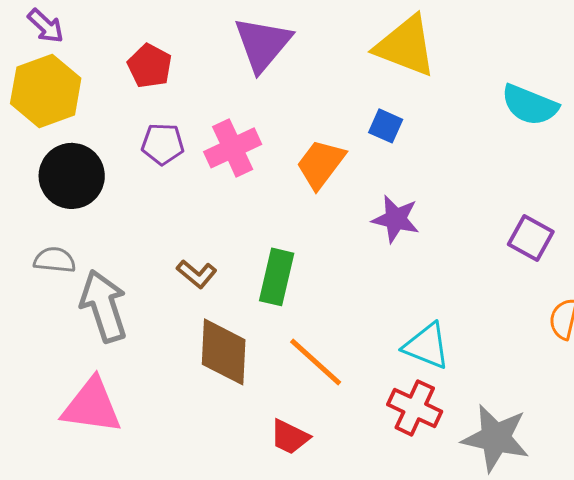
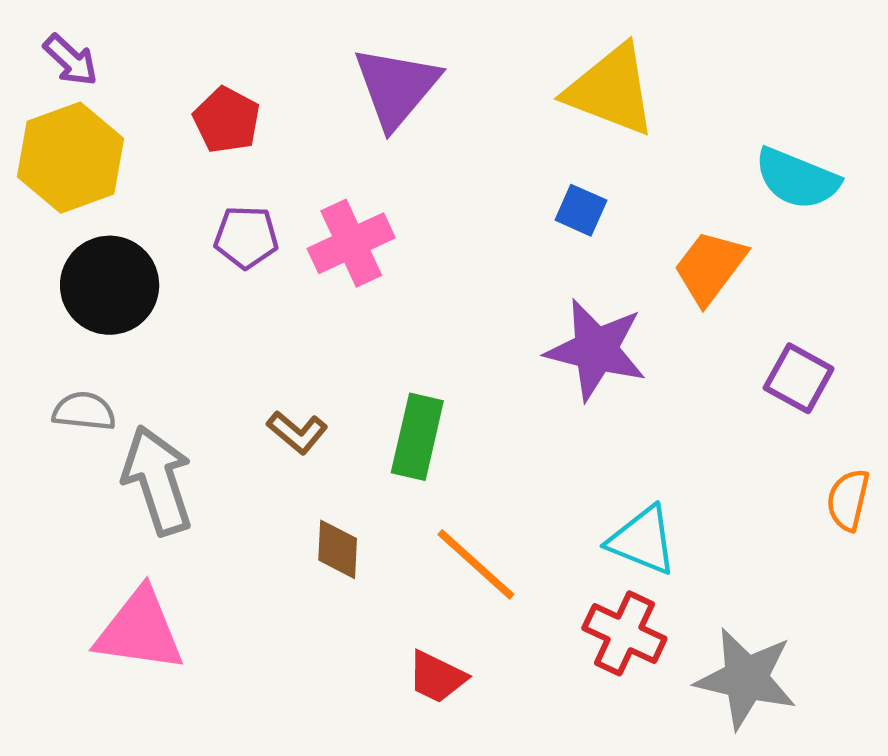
orange trapezoid: (321, 164) -> (710, 267), moved
purple star: (396, 219) -> (596, 350), size x1.4
brown diamond: (224, 352) -> (338, 549), size x0.6

